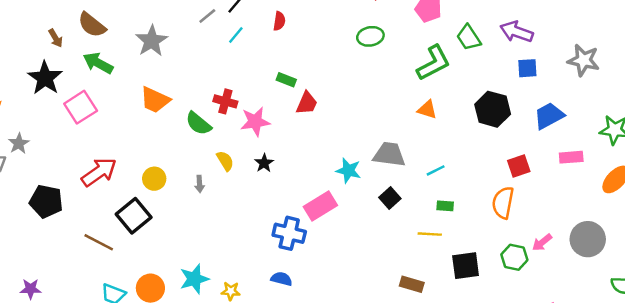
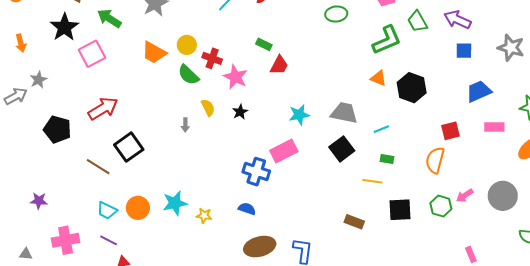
black hexagon: (493, 109) -> (412, 88), moved
pink star: (255, 122) -> (235, 77), turned 30
cyan star: (348, 171) -> (299, 115), moved, turned -30
yellow circle: (154, 179) -> (187, 45), moved
black square: (390, 198) -> (342, 149), size x1.4

